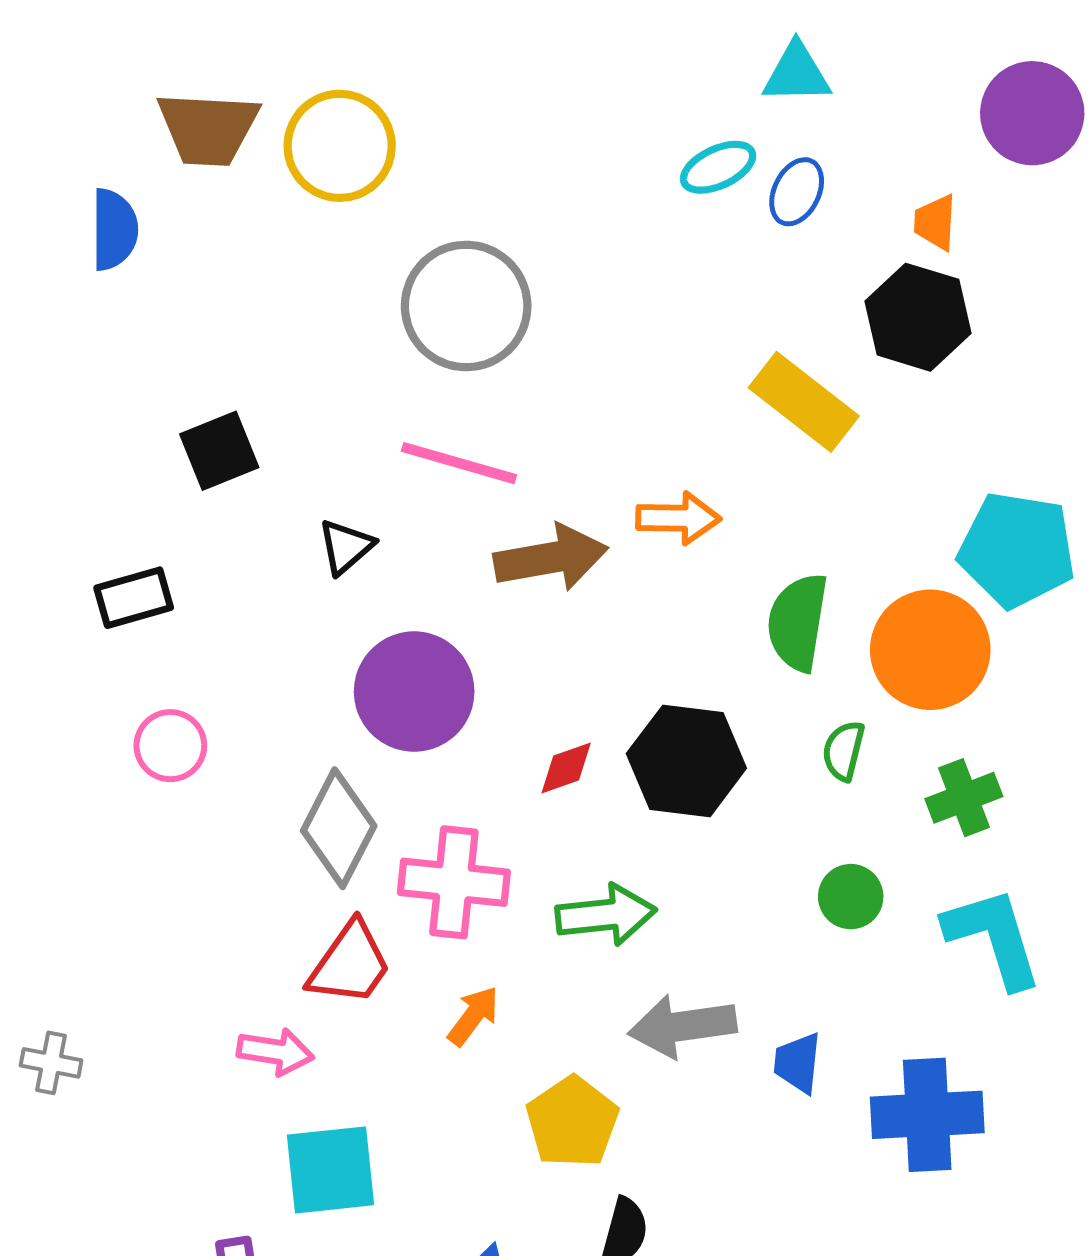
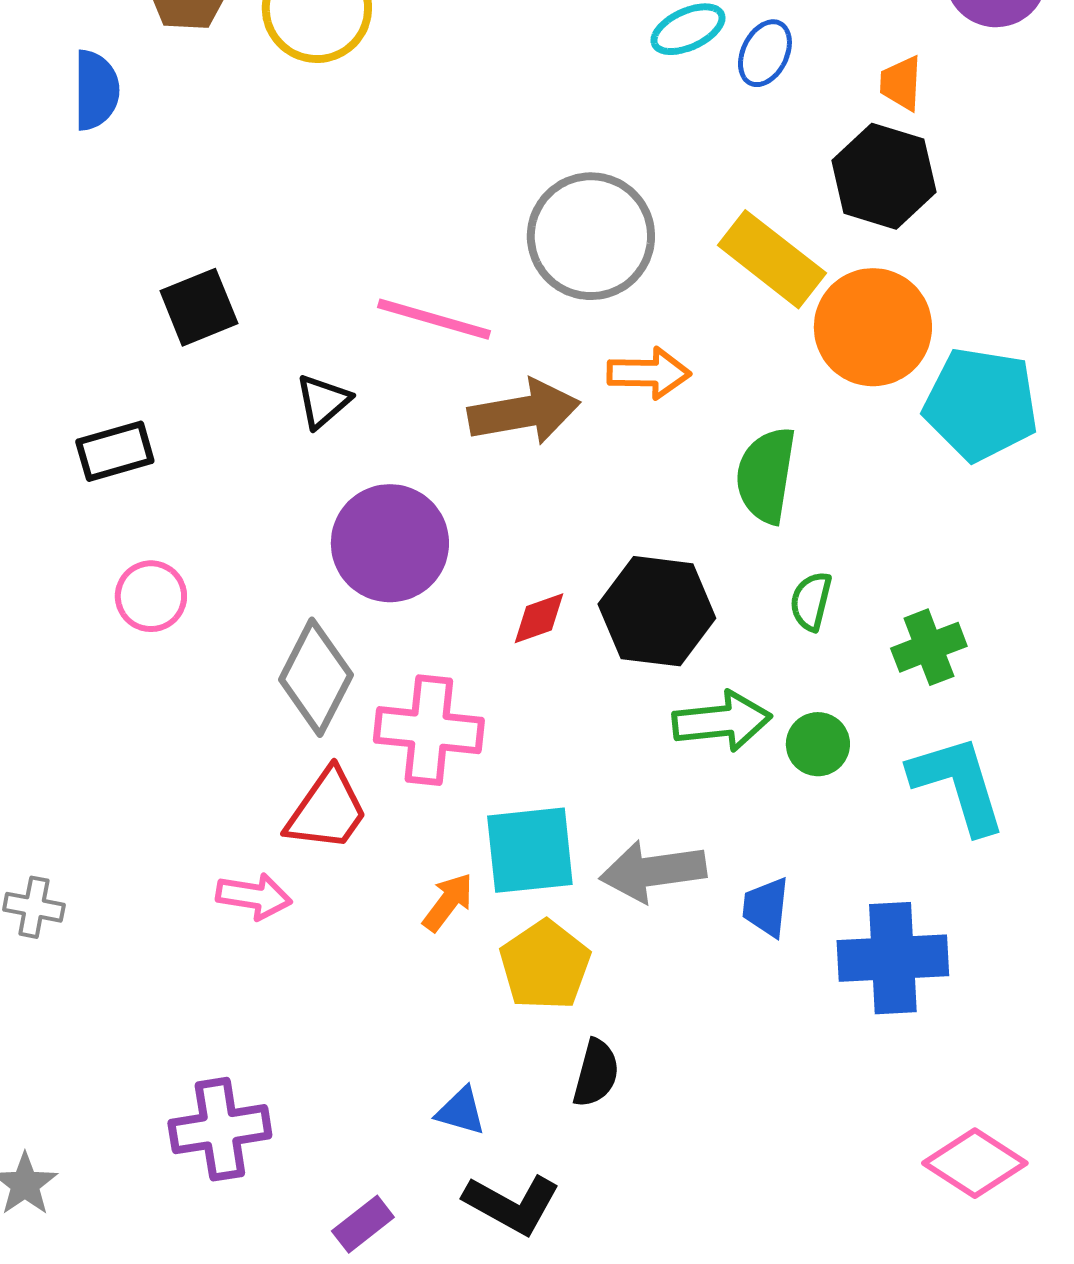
gray circle: (466, 306) -> (591, 236), moved
orange circle: (930, 650) -> (873, 327), moved
green arrow: (606, 915) -> (722, 721), moved
orange arrow: (473, 1016) -> (448, 902), moved
cyan square: (330, 1170) -> (530, 850), moved

